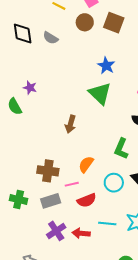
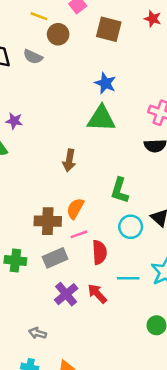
brown circle: (85, 22) -> (58, 34), moved
green triangle: (100, 93) -> (101, 119), turned -35
green L-shape: (121, 149) -> (120, 190), moved
orange semicircle: (86, 164) -> (75, 208), moved
red semicircle: (87, 200) -> (99, 252), turned -66
red arrow: (81, 233) -> (97, 294), turned 48

